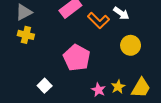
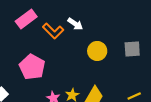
yellow circle: (131, 45) -> (97, 51), moved

